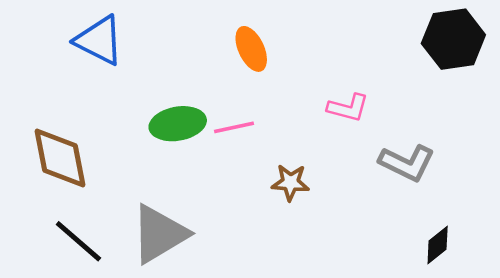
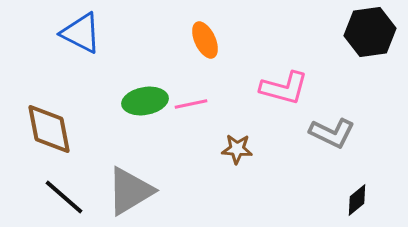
pink L-shape: (348, 108) -> (284, 88), size x1.4

